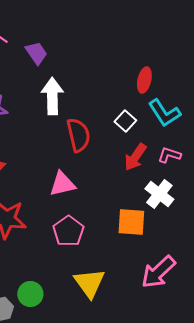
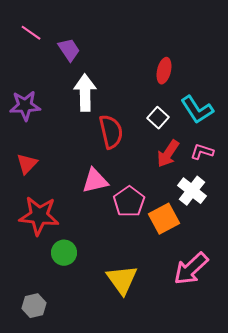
red ellipse: (144, 80) -> (164, 71), moved
orange square: (131, 222) -> (164, 219), turned -32
pink pentagon: (68, 231) -> (129, 202), moved
green circle: (30, 294) -> (64, 253), moved

